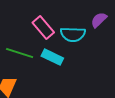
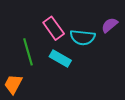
green line: (20, 53) -> (28, 52), turned 52

